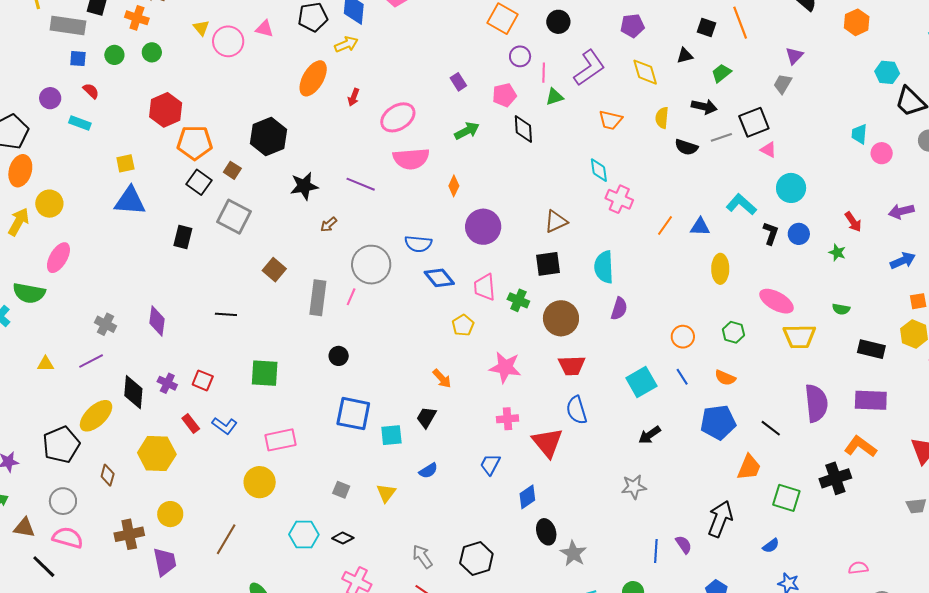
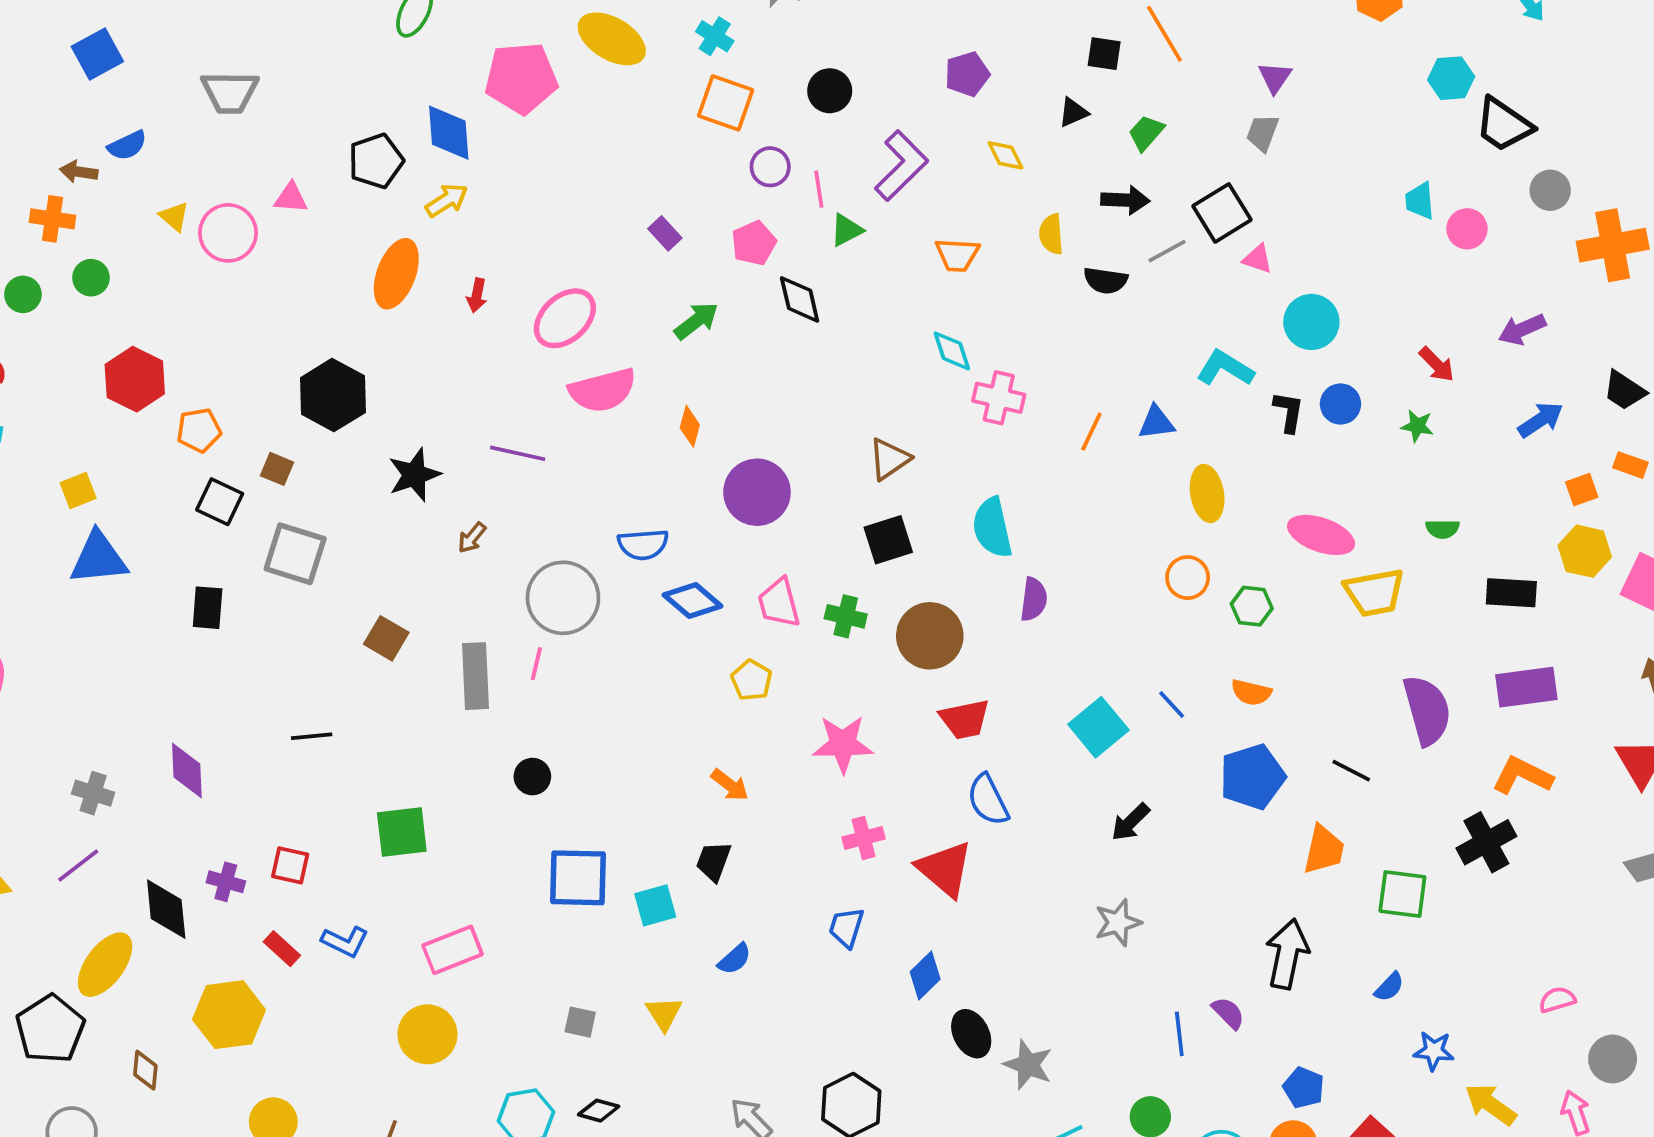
yellow diamond: (645, 72) -> (1005, 155), size x0.7
orange pentagon: (195, 143) -> (199, 430), size x0.7
orange circle: (683, 337) -> (1188, 578), moved

